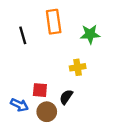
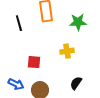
red square: (40, 90) -> (34, 62), moved
black semicircle: (66, 97) -> (76, 83), moved

